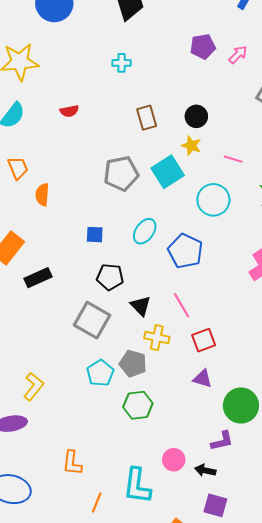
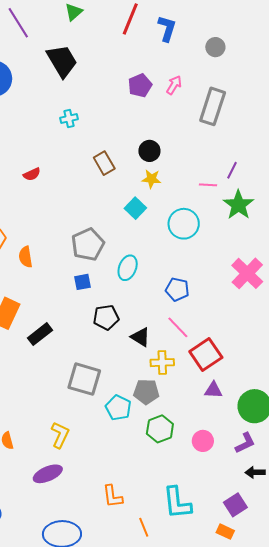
pink line: (233, 159) -> (208, 185), moved
cyan square: (168, 172) -> (135, 208), size x0.7
gray pentagon: (121, 174) -> (88, 244), moved
blue pentagon: (185, 251) -> (177, 289), moved, size x0.7
gray square: (92, 320) -> (84, 379), moved
red square: (204, 340) -> (206, 355), size x1.4
pink circle: (174, 460) -> (203, 441), moved
black arrow: (205, 470) -> (255, 472), moved
orange line: (97, 503) -> (144, 527), turned -30
purple square: (215, 505) -> (235, 505), moved, turned -35

